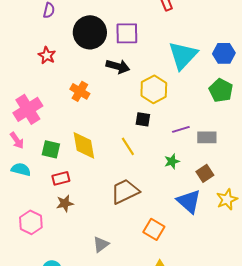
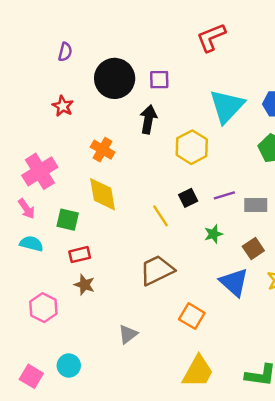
purple square: (127, 33) -> (159, 80), size x0.7
black arrow: (118, 66) -> (148, 119), turned -95
black square: (143, 119) -> (188, 198), moved, turned -35
yellow diamond: (84, 145) -> (103, 194), moved
brown star: (65, 203) -> (84, 285), turned 30

